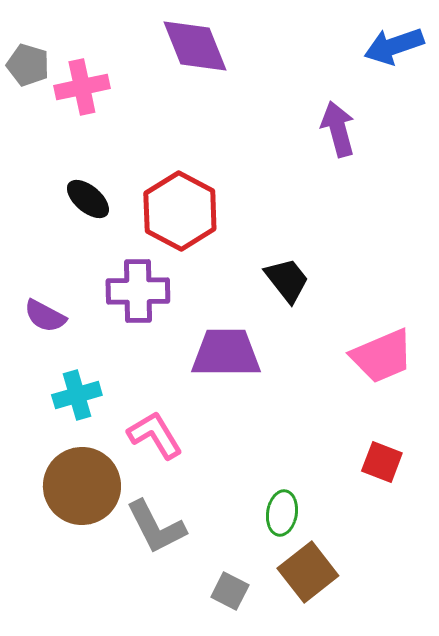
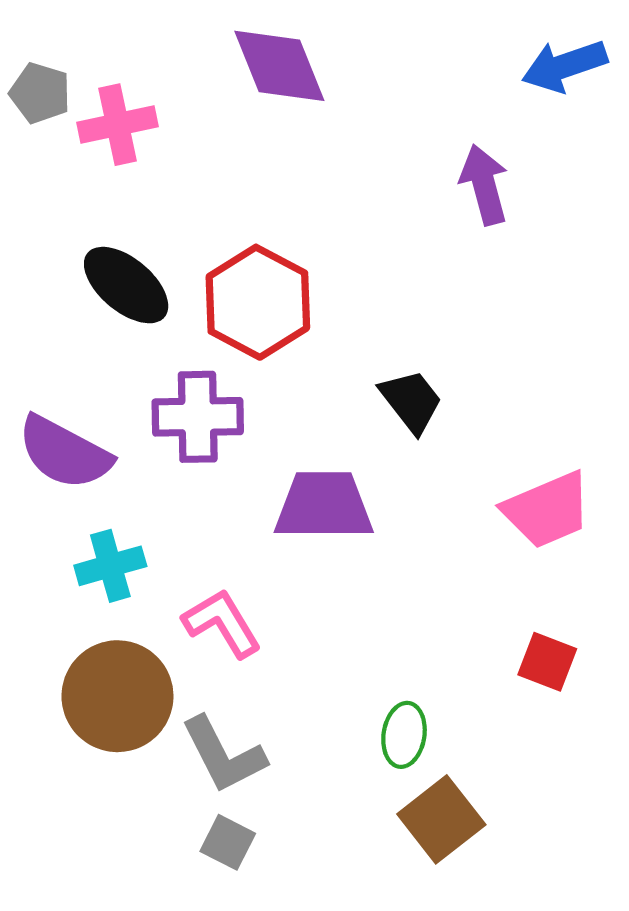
black ellipse: (88, 199) -> (126, 285), size x1.4
purple semicircle: (45, 316) -> (64, 453), size x1.6
gray square: (230, 591) -> (228, 842), moved

